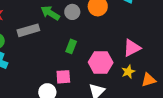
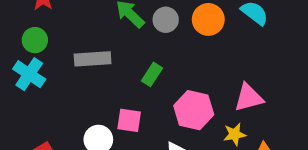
gray rectangle: (28, 30) -> (93, 59), moved

